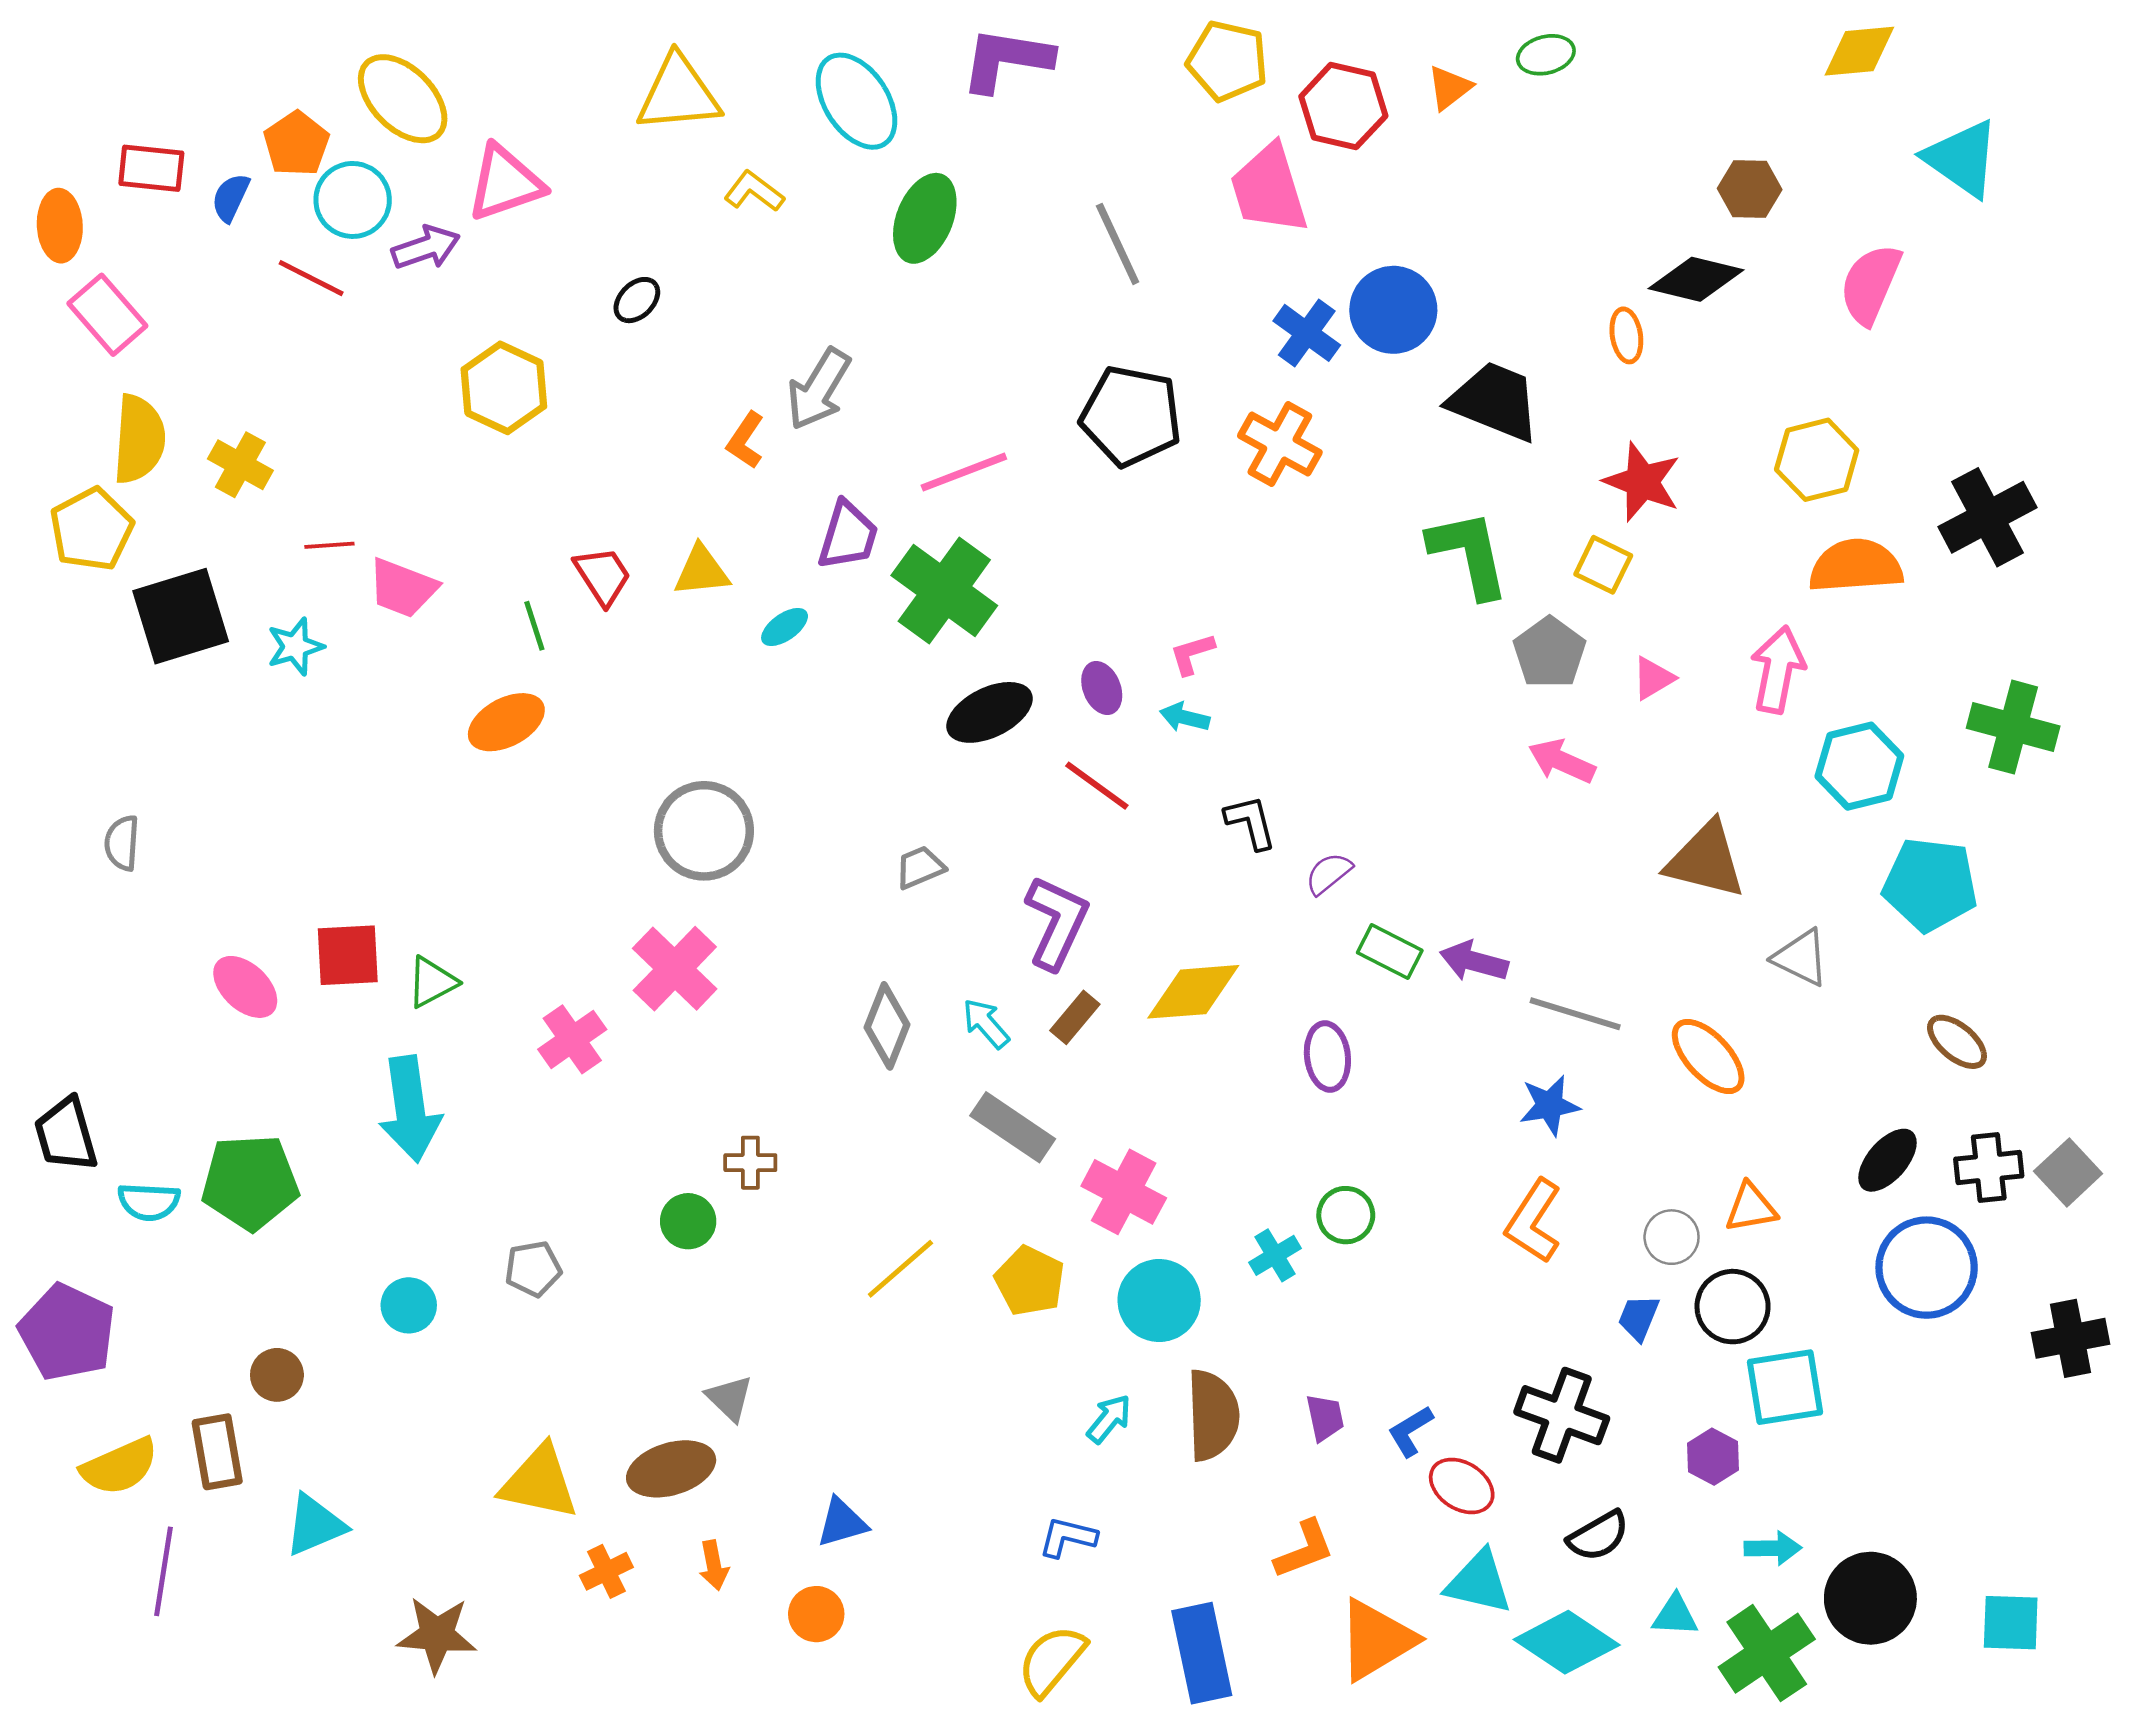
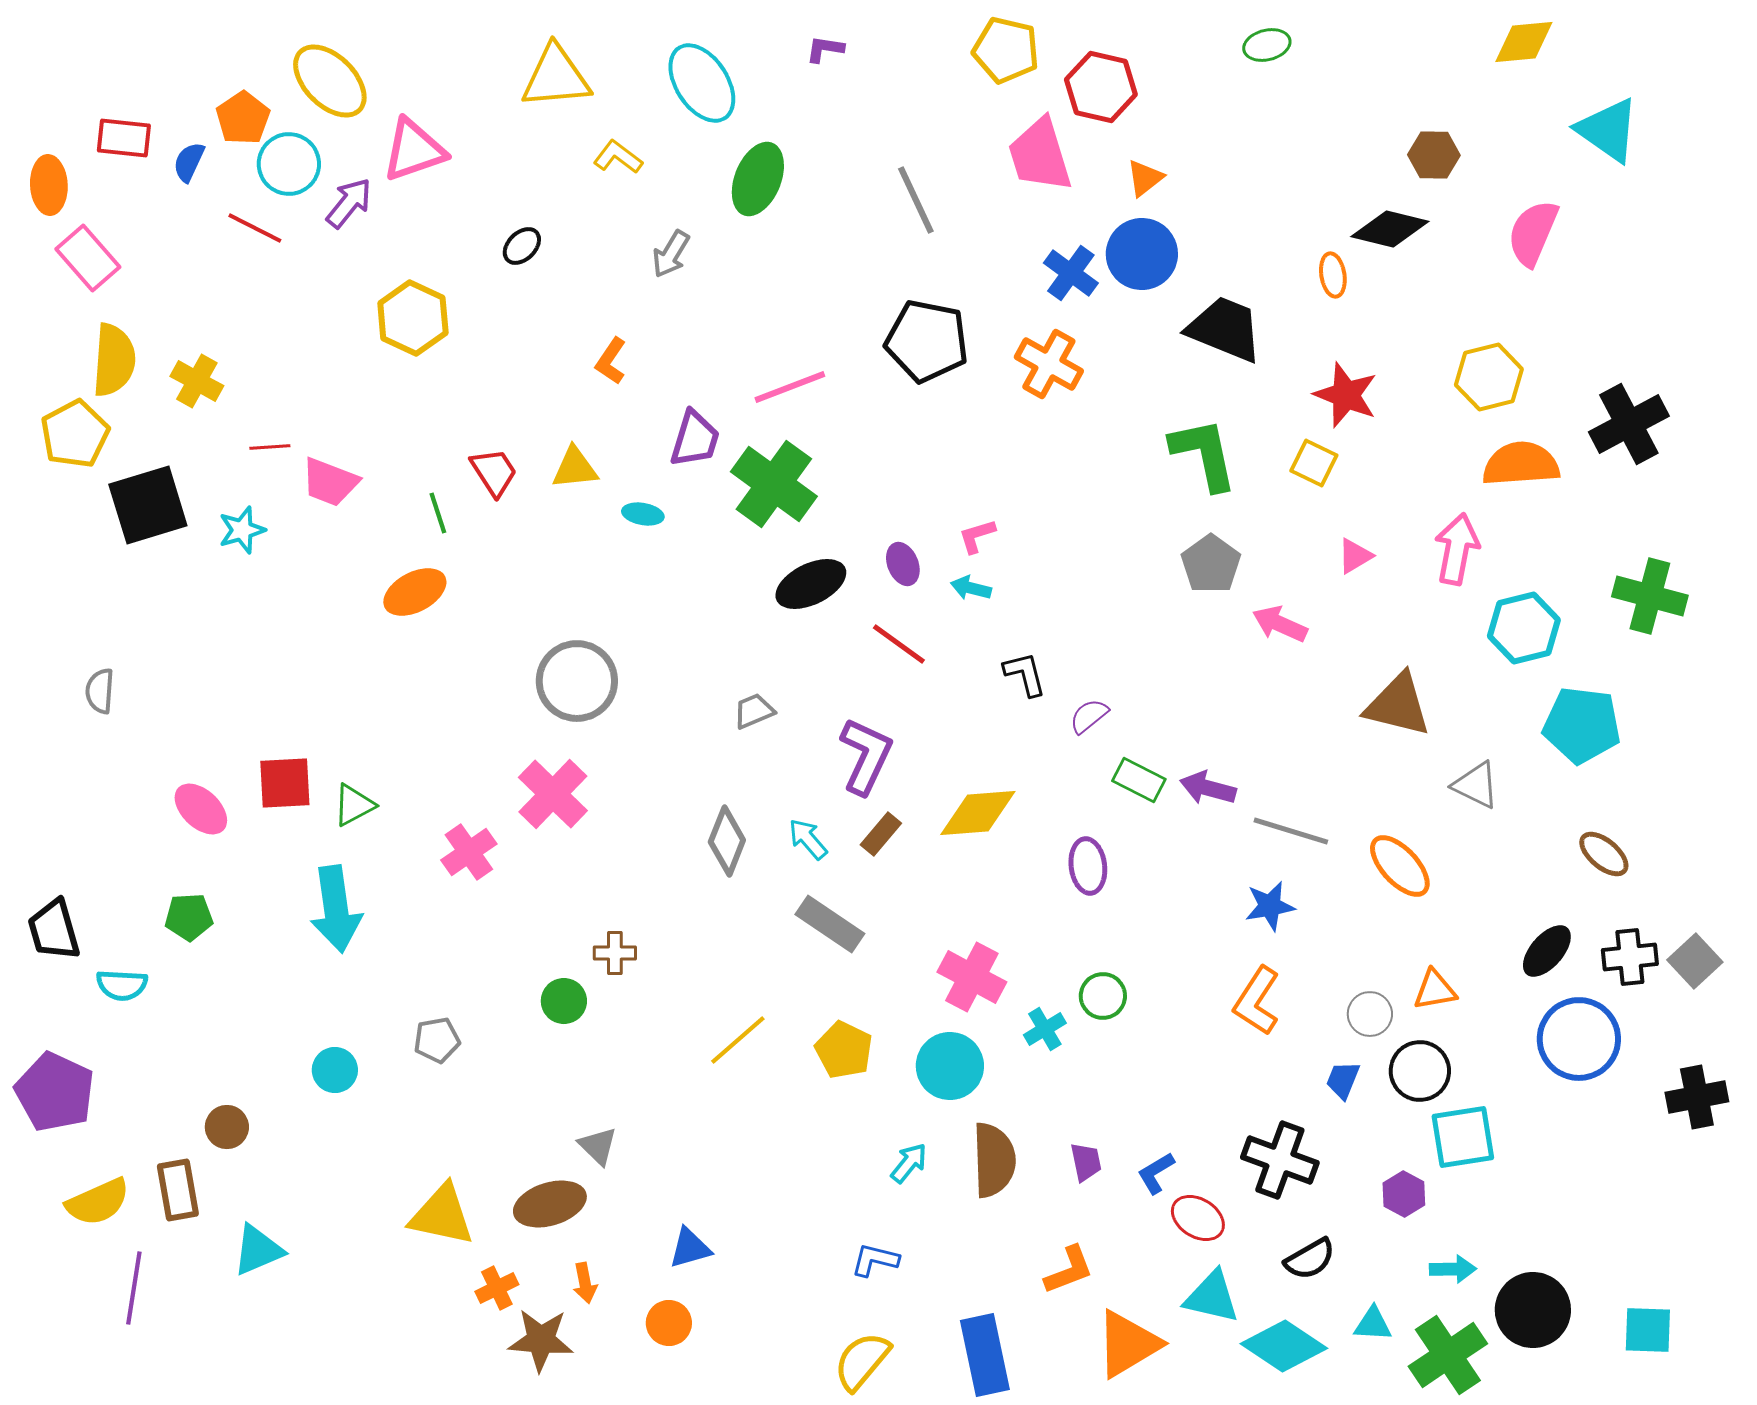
purple L-shape: (1007, 60) -> (825, 49), size x0.5
orange triangle: (1449, 88) -> (1145, 178), moved
purple arrow: (426, 248) -> (349, 203), turned -32
gray arrow: (819, 389) -> (671, 254), moved, size x0.7
cyan ellipse: (785, 627) -> (643, 514), turned 45
gray pentagon: (1550, 653) -> (1211, 564), moved
green pentagon: (250, 1182) -> (189, 917), moved, size x0.6
pink cross: (1124, 1192) -> (972, 977), moved
brown star: (437, 1635) -> (541, 1340), moved

